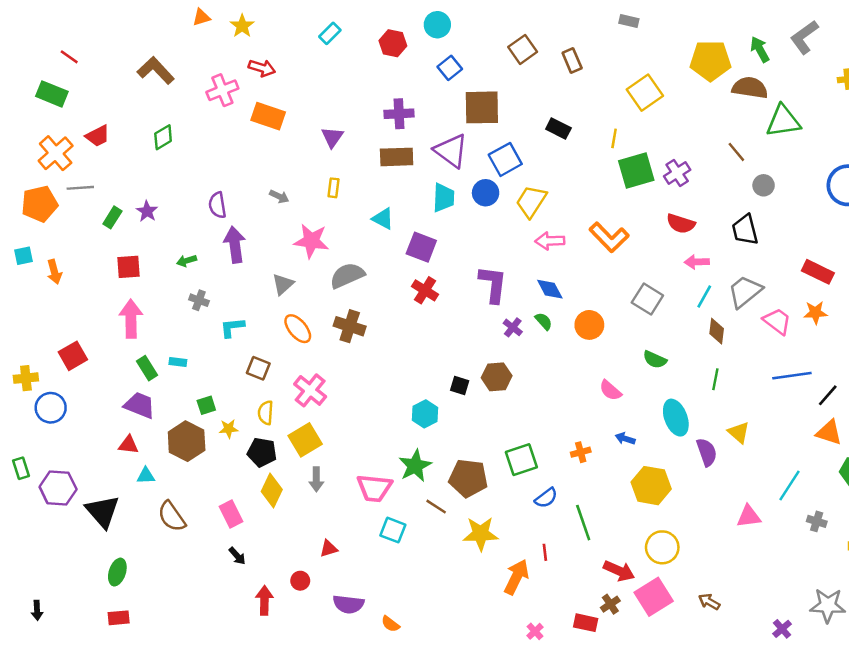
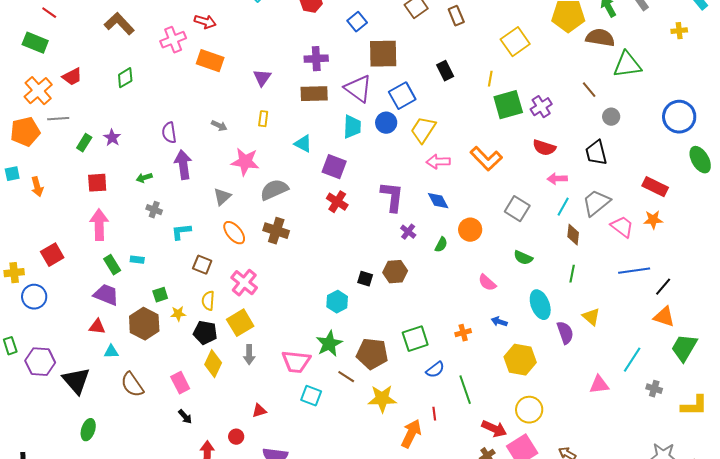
black rectangle: (558, 128) -> (445, 71), turned 36
green semicircle: (544, 321) -> (441, 245), moved, turned 70

